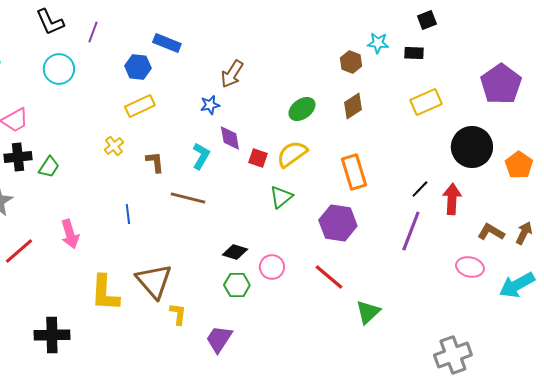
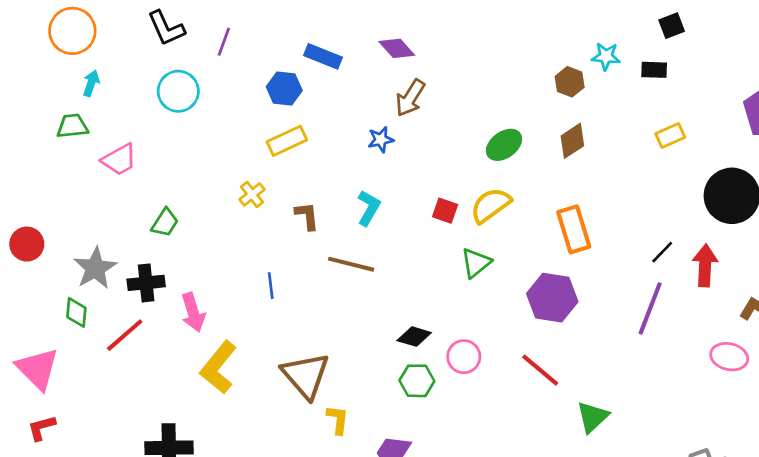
yellow rectangle: (426, 102) -> (670, 135), size x0.7
purple diamond: (230, 138) -> (397, 48), moved, turned -32
black cross: (18, 157) -> (146, 283), moved
yellow L-shape: (105, 293) -> (218, 367), moved, turned 36

